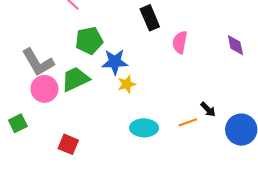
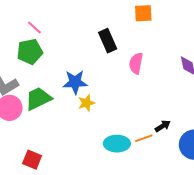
green pentagon: (89, 41) -> (30, 52), moved
black arrow: (208, 109) -> (163, 126), turned -77
cyan ellipse: (144, 128) -> (117, 144), moved

